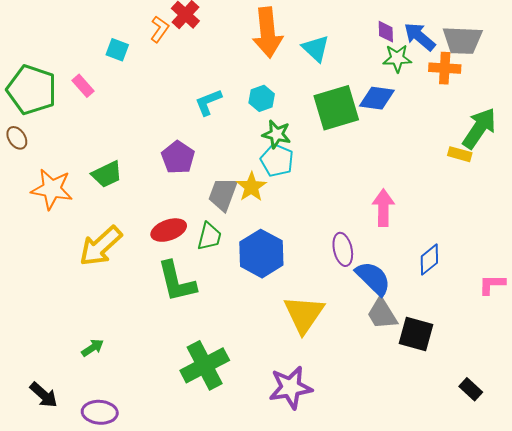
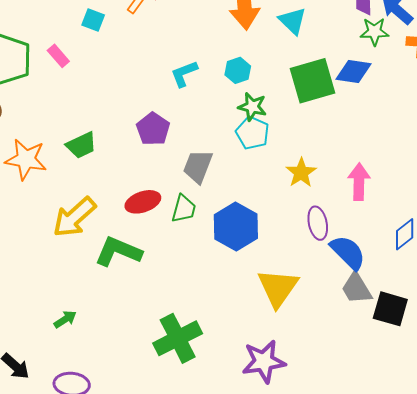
yellow star: (251, 187) -> (301, 173), moved
green L-shape: (177, 282) -> (118, 252), moved, turned 126

